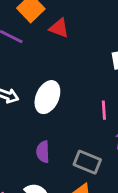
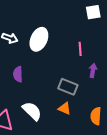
purple semicircle: (43, 152) -> (18, 74), moved

